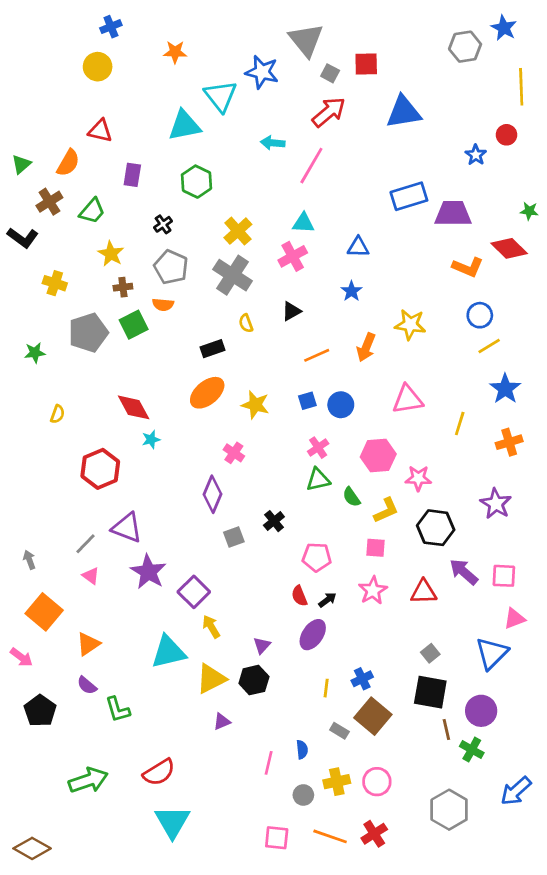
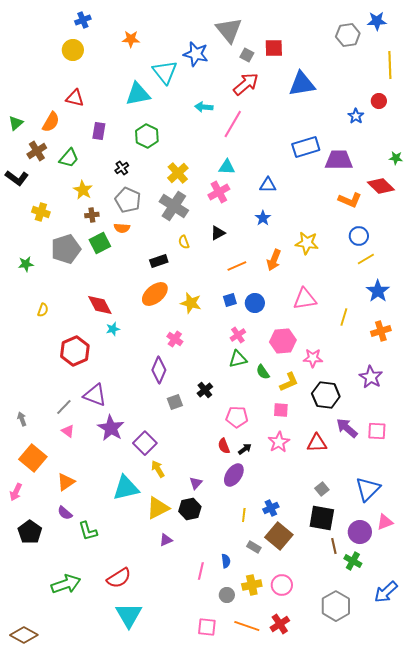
blue star: (504, 28) -> (377, 21), turned -30
pink triangle: (515, 619) -> (385, 522), moved
pink arrow: (21, 657) -> (16, 492), turned 78

